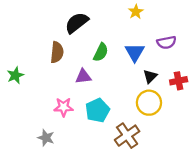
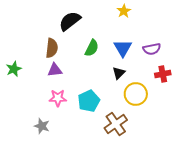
purple semicircle: (166, 42) -> (152, 49), moved
purple triangle: (83, 76) -> (55, 70), moved
black triangle: (150, 76) -> (119, 73), moved

